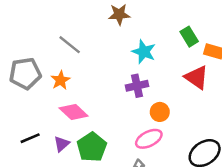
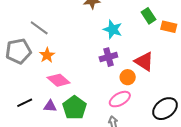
gray line: (70, 45) -> (39, 28), moved
red triangle: (196, 77) -> (144, 61), moved
purple triangle: (62, 144) -> (50, 106), turned 48

